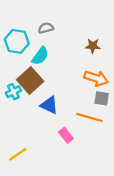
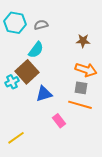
cyan hexagon: (17, 41) -> (15, 23), moved
gray square: (102, 98) -> (81, 88), moved
blue triangle: (49, 105) -> (44, 94), turned -42

